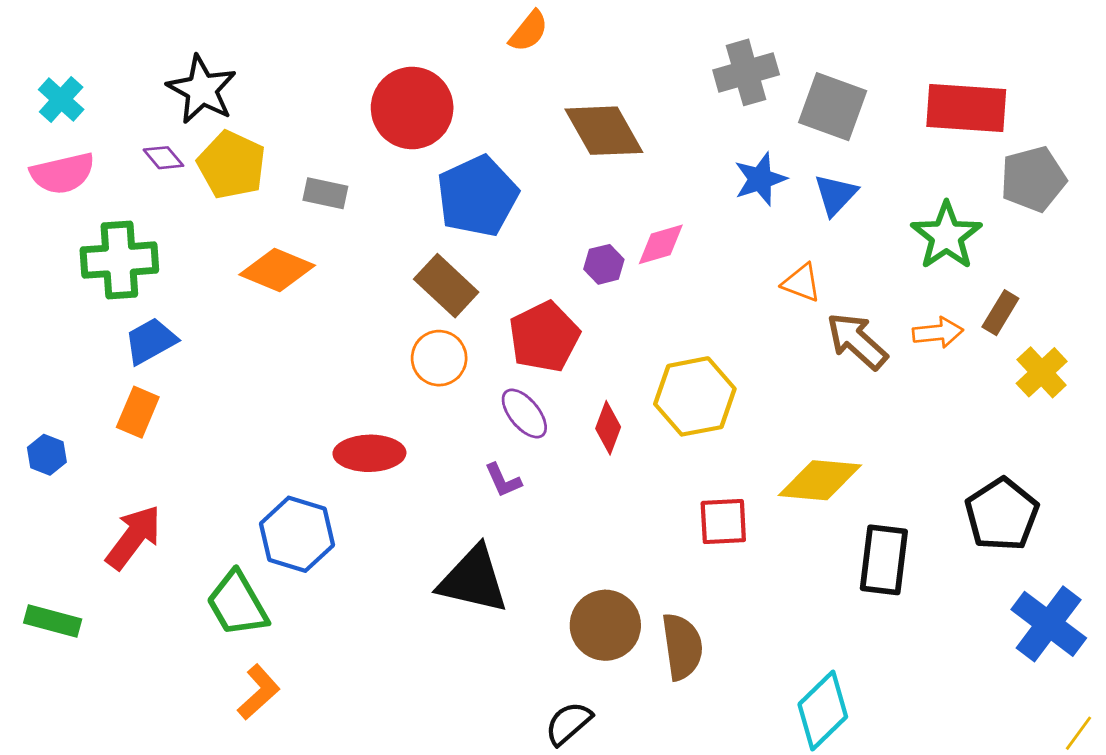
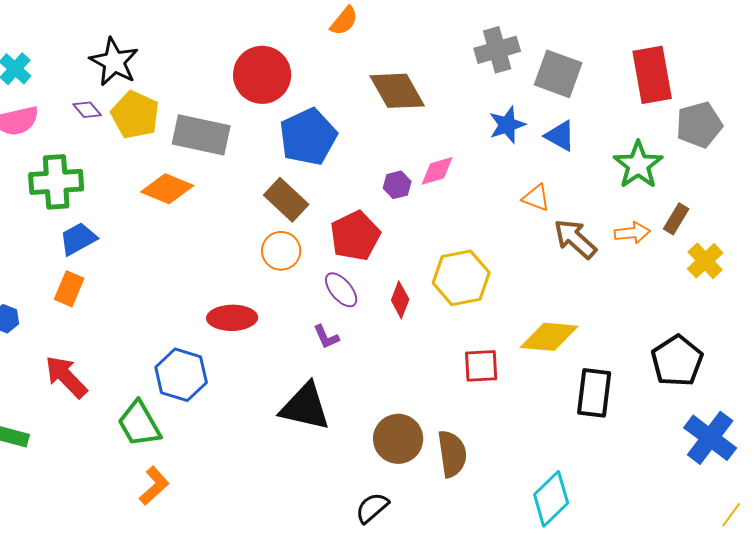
red rectangle: (966, 108) -> (652, 75), turned 76
gray rectangle: (325, 193) -> (201, 135), size x1.8
blue triangle: (836, 195) -> (560, 136), turned -44
red arrow: (134, 537) -> (66, 377), turned -81

